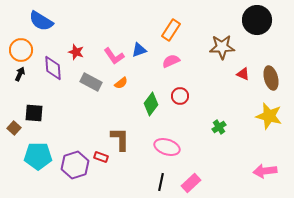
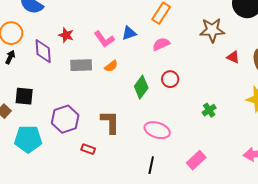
gray rectangle: (91, 82) -> (81, 65), turned -30
red rectangle: (101, 157) -> (88, 149), moved
purple hexagon: (75, 165) -> (65, 119), moved
pink rectangle: (191, 183) -> (196, 160), moved

